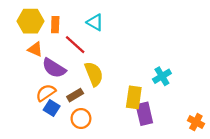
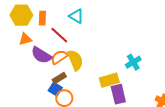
orange triangle: (35, 49) -> (25, 39), turned -40
orange semicircle: (46, 93) -> (59, 57), moved
yellow rectangle: (134, 97) -> (109, 80), turned 66
blue square: (52, 108) -> (55, 89), moved

